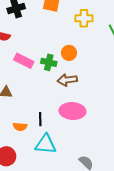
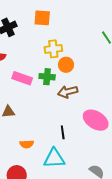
yellow cross: (84, 18) -> (53, 49), moved
pink ellipse: (72, 111) -> (96, 120), moved, turned 35
black line: (40, 119) -> (63, 132), moved

